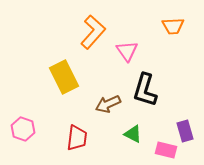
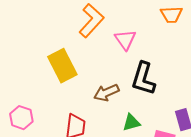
green triangle: (133, 134) -> (131, 123), turned -42

